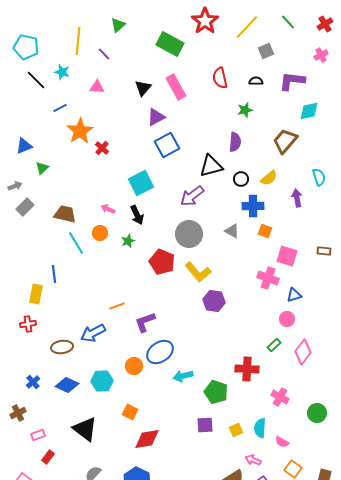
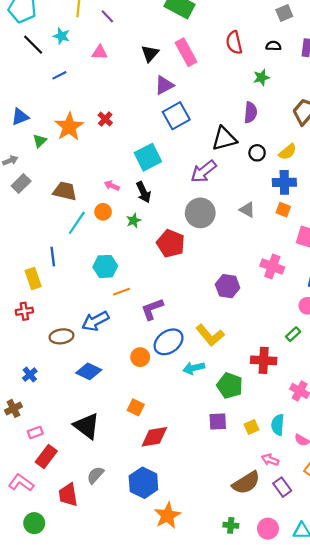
orange star: (80, 131) -> (69, 127), moved
blue cross: (253, 206) -> (284, 182), moved
cyan line: (76, 243) -> (77, 223), turned 65
yellow L-shape: (198, 272) -> (210, 335), moved
pink cross: (268, 278) -> (272, 266), moved
yellow rectangle: (36, 294) -> (33, 278), turned -30
cyan hexagon: (102, 381) -> (105, 266), moved
blue diamond: (67, 385) -> (89, 371), moved
red rectangle: (48, 457) -> (46, 457), size x1.5

